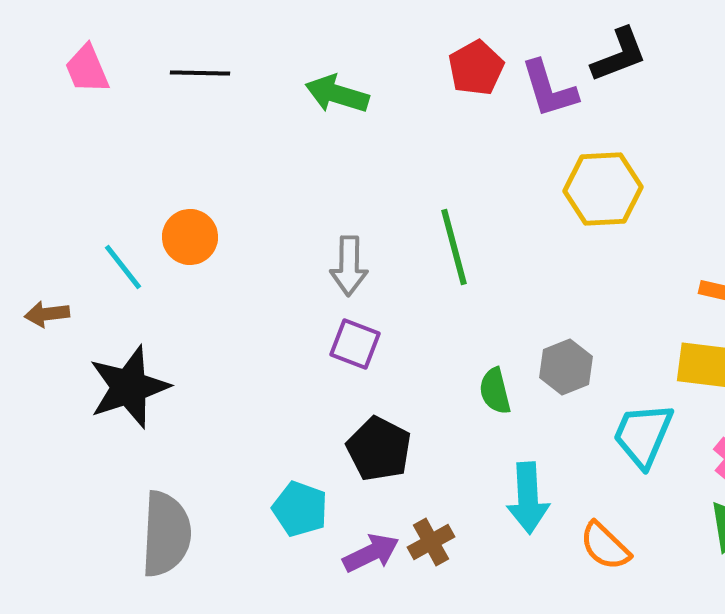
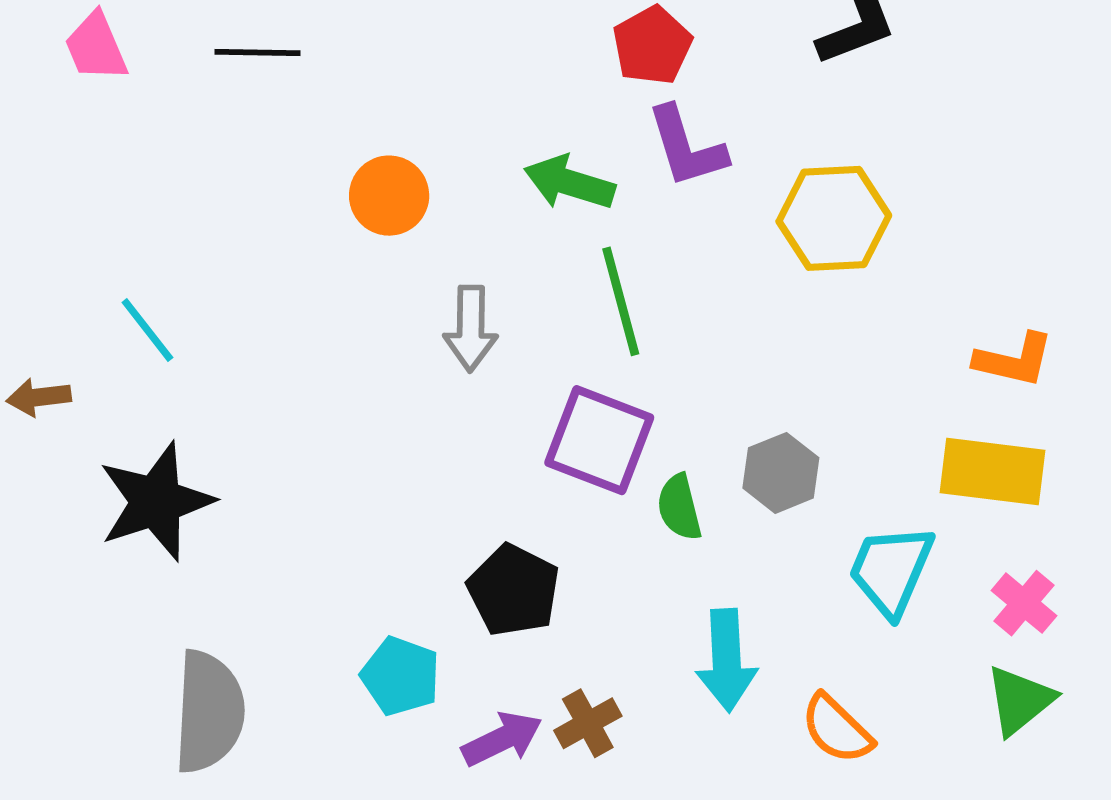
purple L-shape: (549, 89) -> (687, 147), moved
green arrow: (337, 94) -> (569, 183), moved
orange circle: (190, 237) -> (389, 196), moved
purple square: (355, 344) -> (599, 440), moved, size x1.5

